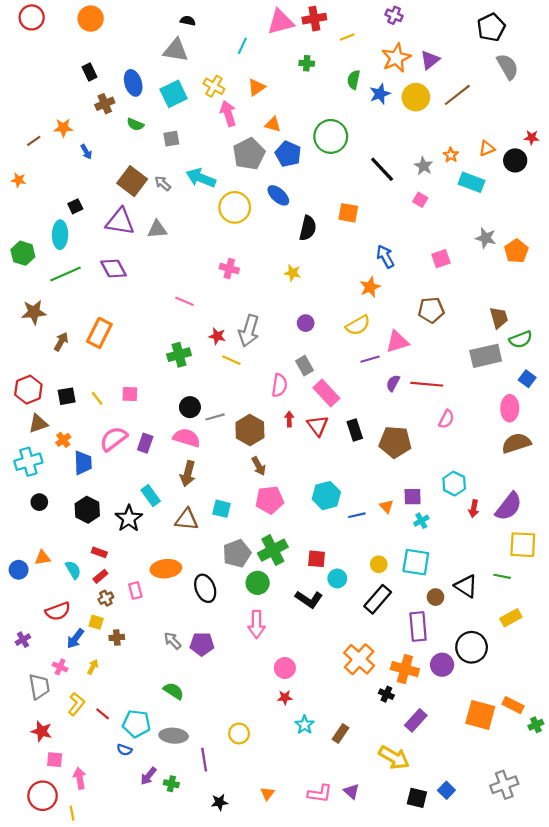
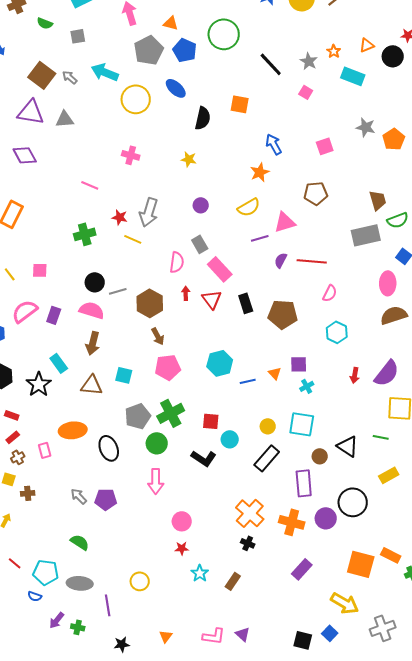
cyan hexagon: (454, 484) -> (337, 332), moved
black cross: (386, 694) -> (248, 543), moved
yellow arrow: (394, 757) -> (345, 603), moved

